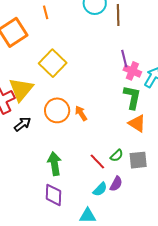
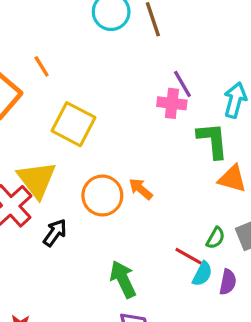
orange line: (46, 12) -> (42, 66), moved
pink cross: (132, 71) -> (172, 103), moved
cyan semicircle: (100, 189) -> (202, 274), moved

